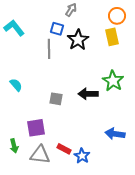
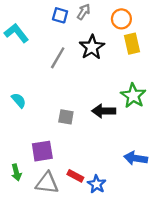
orange circle: (117, 16) -> (121, 19), moved
blue square: (57, 29) -> (60, 15), moved
gray line: (49, 49) -> (58, 58), turned 30

